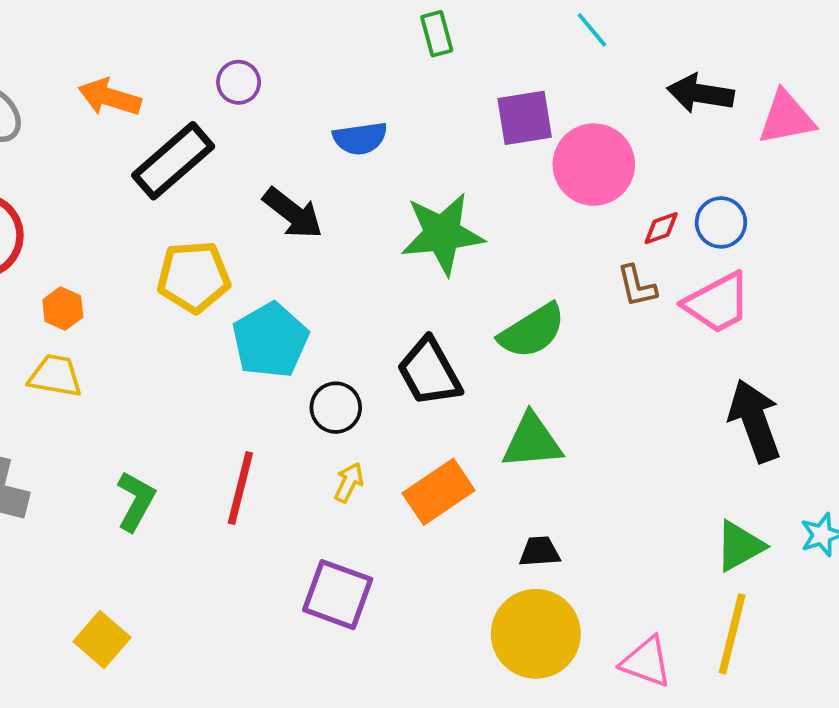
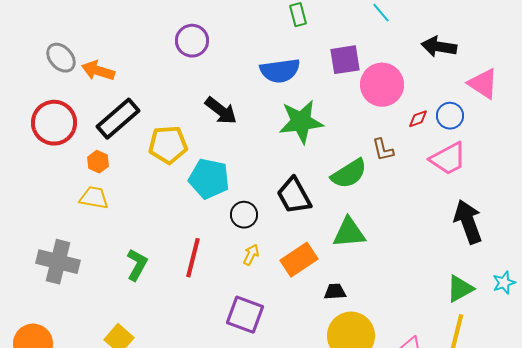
purple circle: (239, 82) -> (192, 41), size x1.4
orange arrow: (110, 97) -> (98, 71), moved
pink triangle: (786, 118) -> (483, 84), moved, turned 44
blue semicircle: (360, 138) -> (280, 71), moved, size x1.4
black rectangle: (173, 161) -> (118, 119), moved
brown L-shape: (637, 286) -> (383, 150), moved
cyan pentagon: (270, 340) -> (209, 179), turned -30
black trapezoid: (540, 552) -> (335, 292), moved

